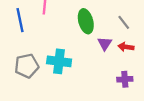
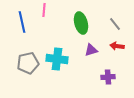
purple triangle: (105, 44) -> (91, 50), moved, turned 40
purple cross: (125, 79) -> (108, 77), moved

